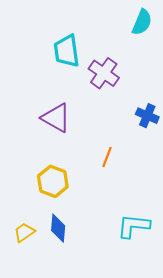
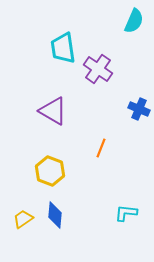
cyan L-shape: (133, 226) -> (126, 213), size x0.7

